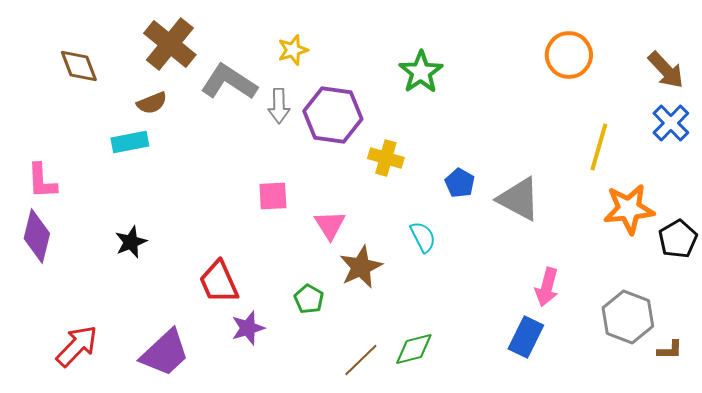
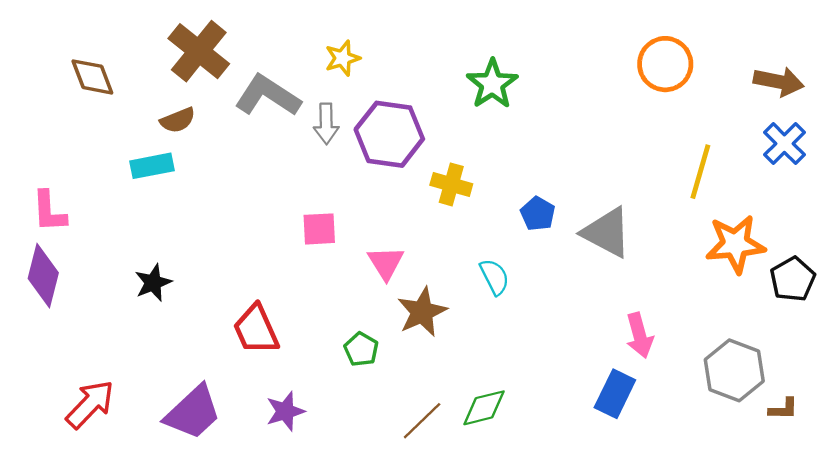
brown arrow: (666, 70) -> (779, 82), turned -36
pink arrow: (547, 287) -> (640, 335), turned -30
purple star: (248, 328) -> (285, 411), moved

